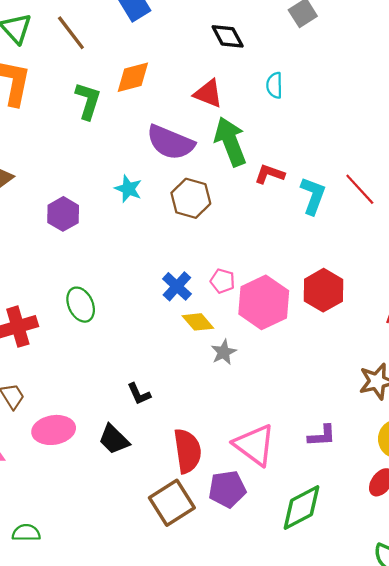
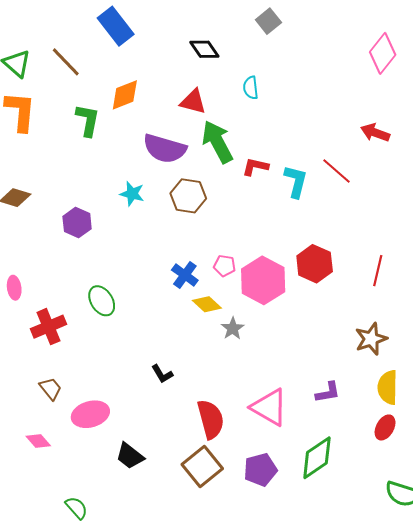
black trapezoid: (114, 439) -> (130, 456), moved
purple pentagon: (227, 489) -> (260, 470), moved
green semicircle: (26, 533) -> (77, 508), turned 55

